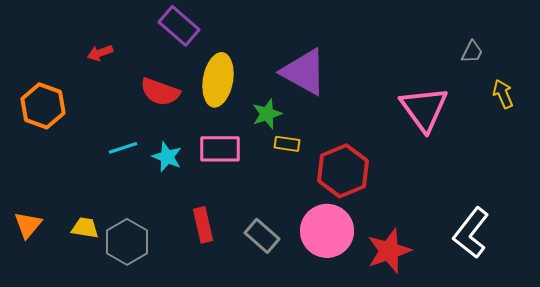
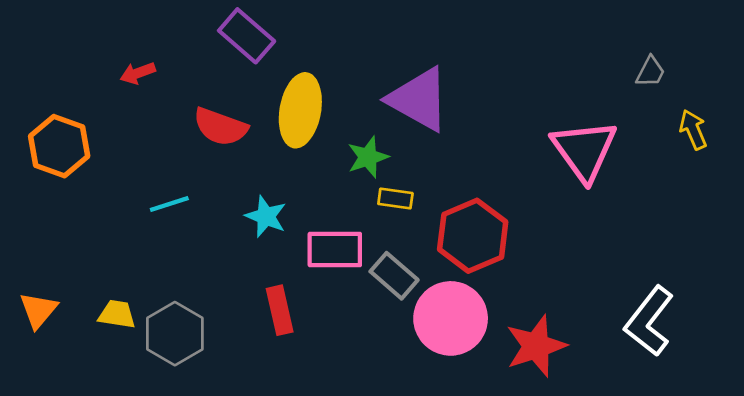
pink rectangle: (220, 149) -> (335, 250), moved
cyan star: (167, 157) -> (266, 216), moved
gray rectangle: (262, 236) -> (394, 276), moved

